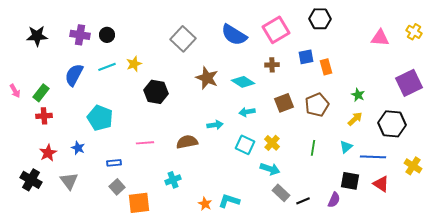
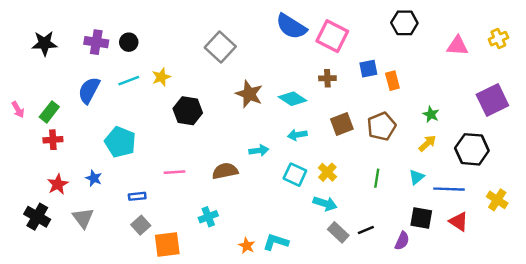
black hexagon: (320, 19) -> (404, 23), moved
pink square: (276, 30) -> (332, 36), turned -32
yellow cross: (414, 32) -> (498, 39), turned 35
blue semicircle: (234, 35) -> (291, 26), moved
black line: (303, 201) -> (366, 230), moved

